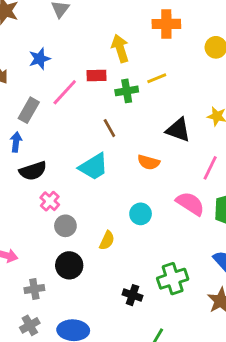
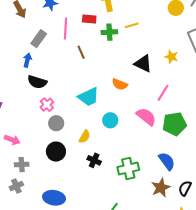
pink line: (65, 92) -> (65, 29), turned -45
brown line: (109, 128) -> (81, 52), moved
cyan trapezoid: (94, 167) -> (89, 97), moved
black semicircle: (33, 171) -> (37, 82), turned 30
gray cross: (34, 289) -> (22, 165), moved
black cross: (132, 295) -> (94, 160), moved
gray cross: (30, 325) -> (16, 186), moved

